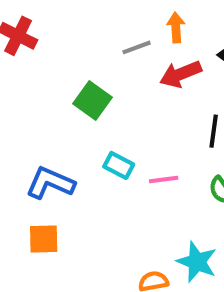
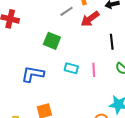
pink line: (164, 180) -> (94, 70), turned -72
blue L-shape: (50, 183) -> (33, 74), moved

